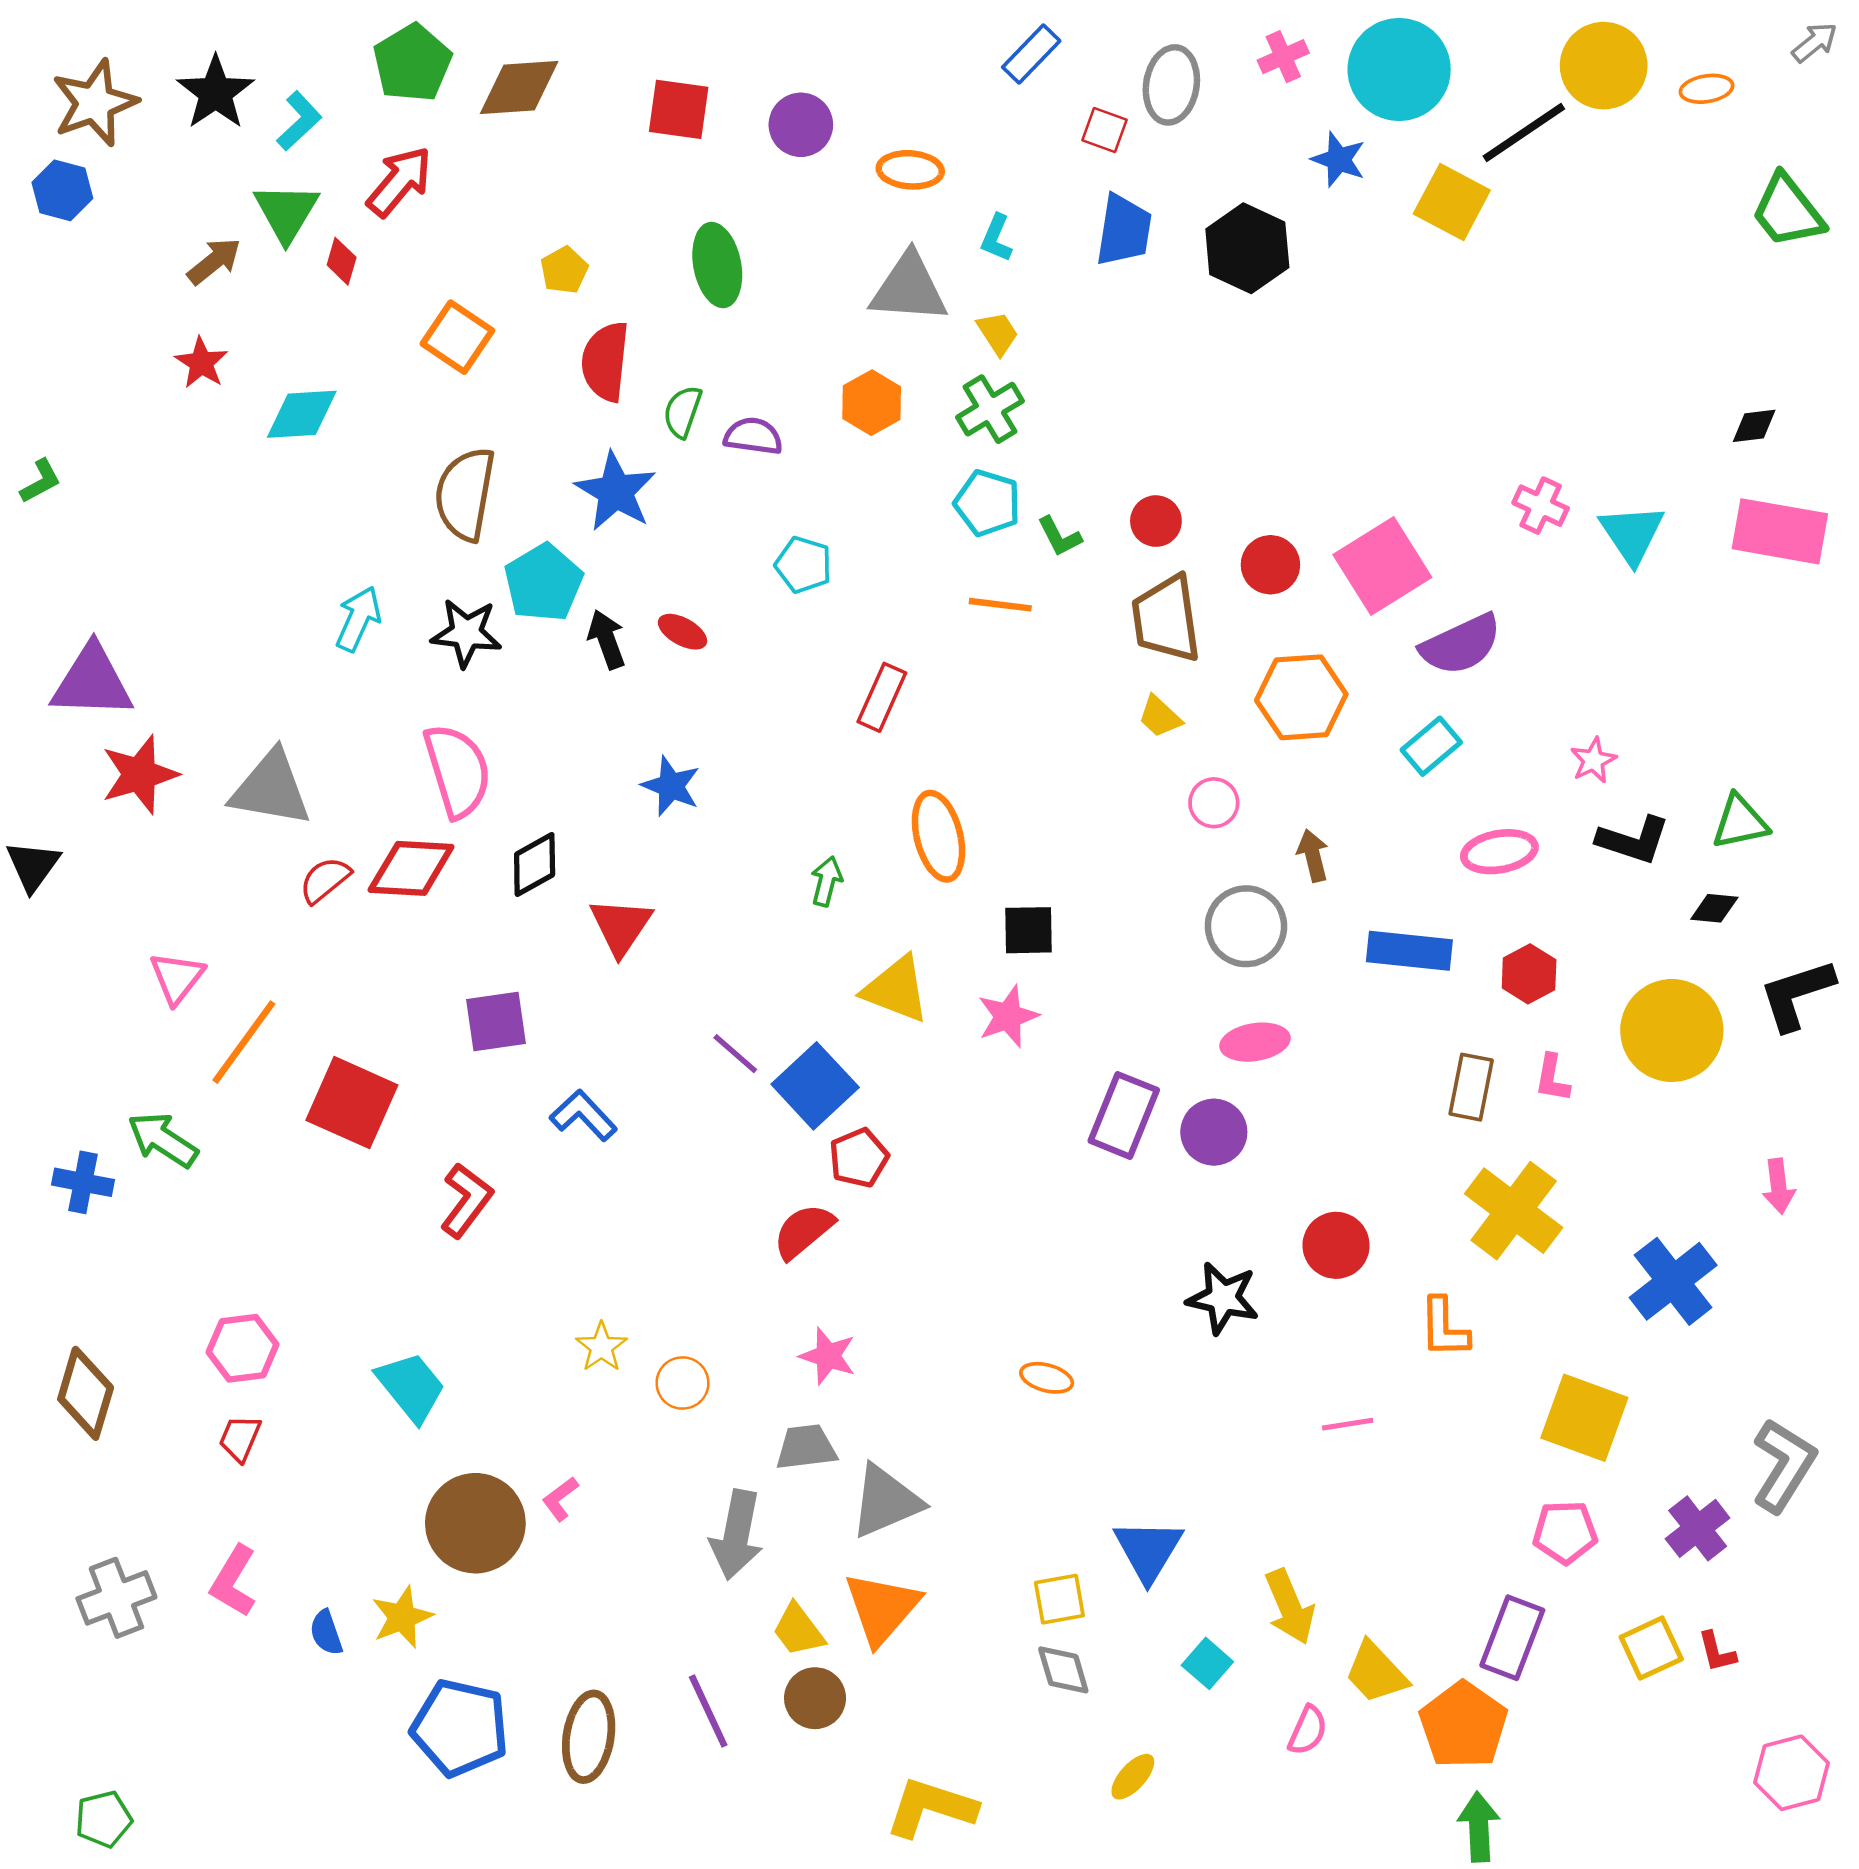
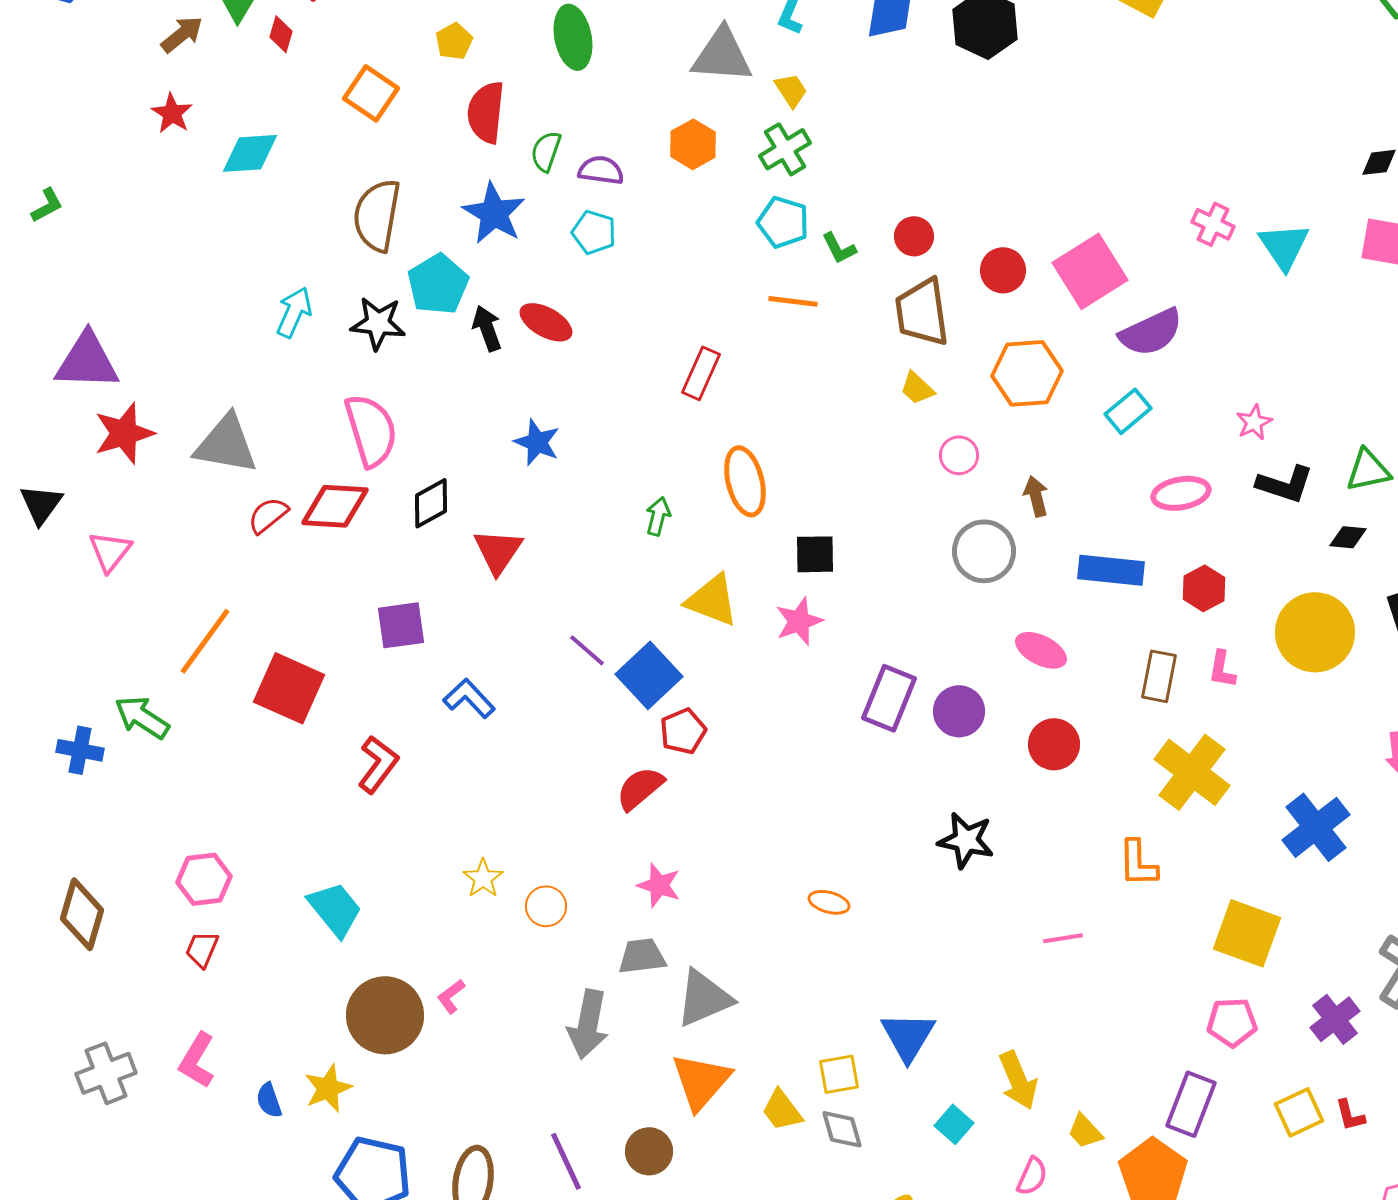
cyan pentagon: (803, 565) -> (594, 232), moved
red ellipse: (683, 632) -> (546, 322), size x1.4
pink triangle: (177, 978) -> (110, 551), moved
pink ellipse: (1255, 1042) -> (1041, 650), moved, turned 36
red circle: (1336, 1245) -> (1054, 744), moved
yellow trapezoid: (798, 1630) -> (782, 1110), moved
yellow trapezoid: (1376, 1672) -> (1085, 1131), size x0.7

